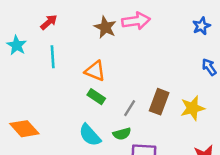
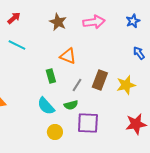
pink arrow: (136, 21) -> (94, 22), moved
cyan line: (53, 57) -> (17, 45), turned -60
orange triangle: (95, 71) -> (68, 56), moved
green rectangle: (96, 97) -> (51, 76), turned 40

